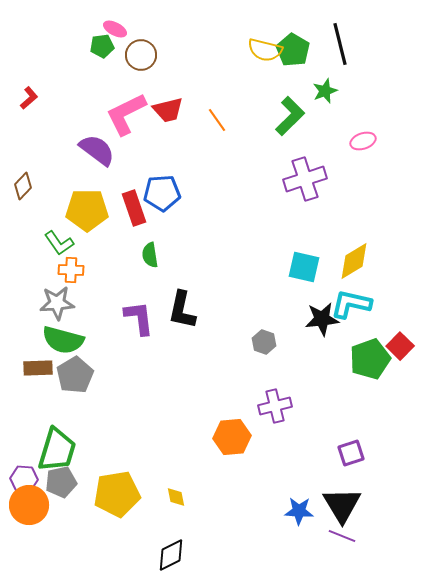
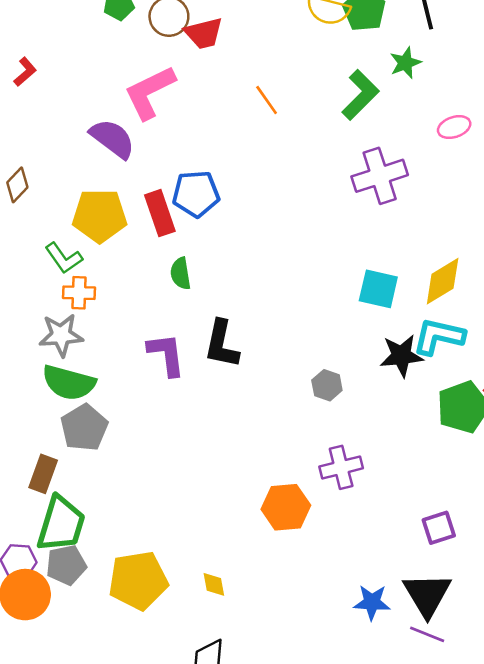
red trapezoid: (168, 110) -> (204, 33), moved
brown rectangle: (38, 368) -> (43, 474), moved, turned -68

